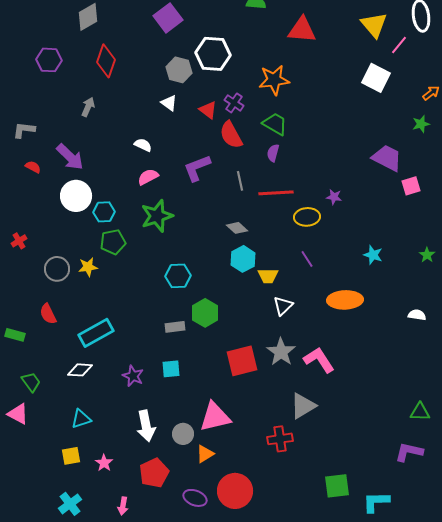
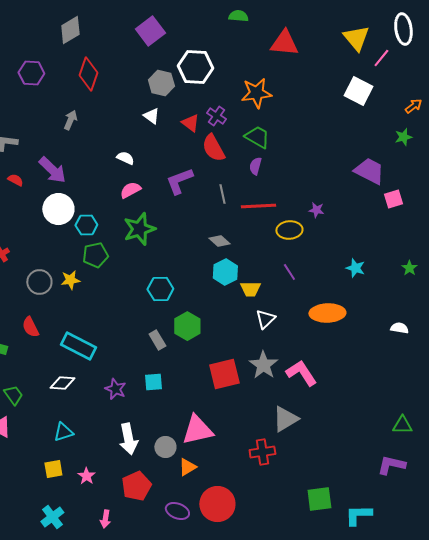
gray rectangle: (175, 327) -> (157, 340), turned 66
cyan rectangle: (96, 333) -> (78, 346), turned 56

